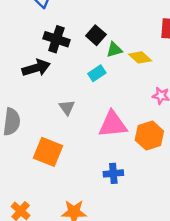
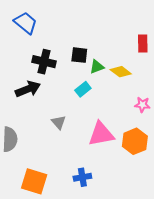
black square: (96, 35) -> (79, 55), turned -30
orange square: (48, 152) -> (34, 181), moved
blue cross: (113, 173) -> (82, 177), moved

